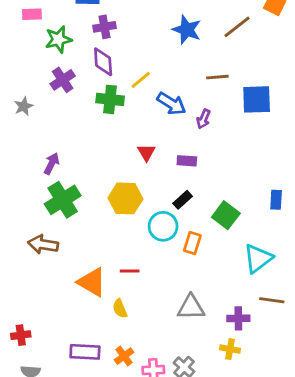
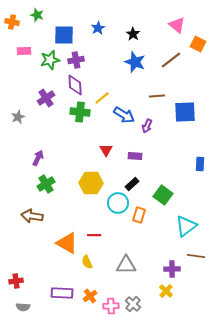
green star: (58, 39) -> (50, 60), moved
green cross: (63, 200) -> (46, 184), size x0.7
blue rectangle: (276, 200) -> (200, 164), moved
gray triangle: (191, 307) -> (126, 265), moved
yellow cross: (230, 349) -> (166, 291), turned 32

